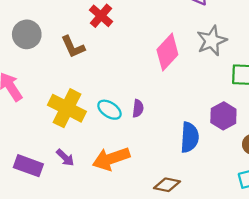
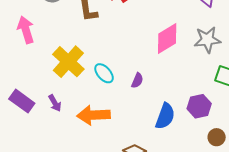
purple semicircle: (138, 108) -> (137, 80), moved

